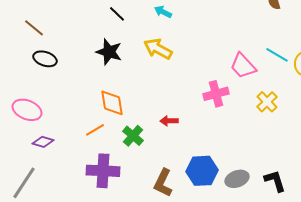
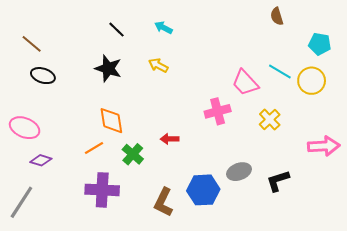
yellow arrow: (158, 49) -> (158, 65), size x0.7
gray ellipse: (237, 179) -> (239, 172), moved
black L-shape: (275, 181) -> (278, 181), moved, turned -90

